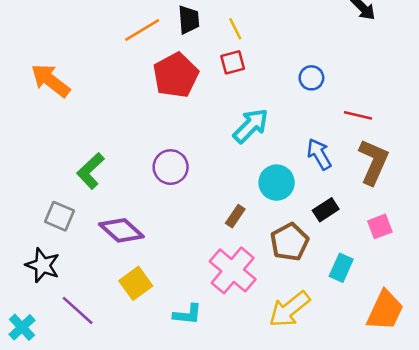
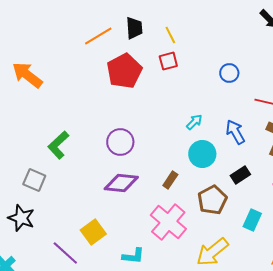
cyan arrow: (251, 126) -> (194, 122), moved, size x0.6
purple diamond: (121, 230) -> (121, 183), moved, turned -36
purple line: (78, 310) -> (65, 253), moved

